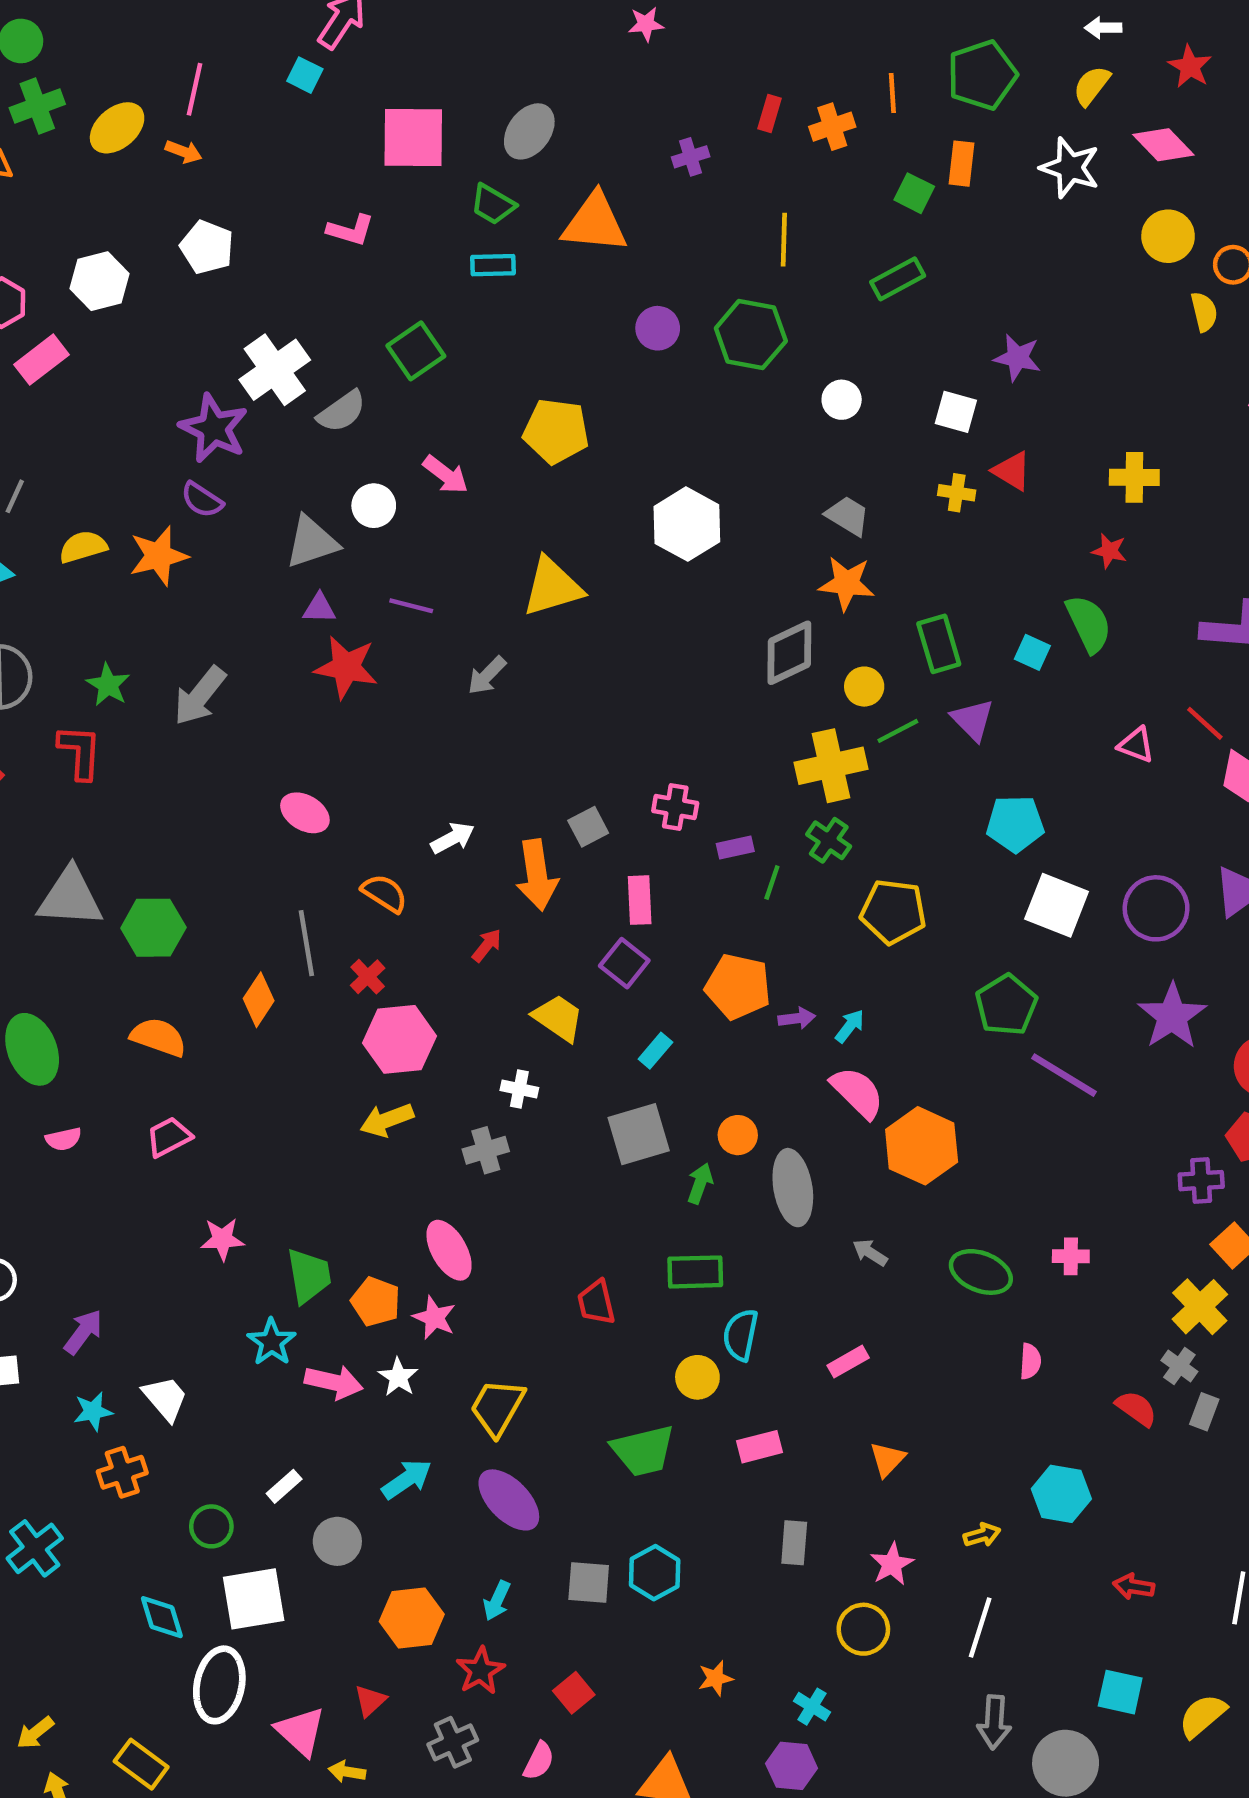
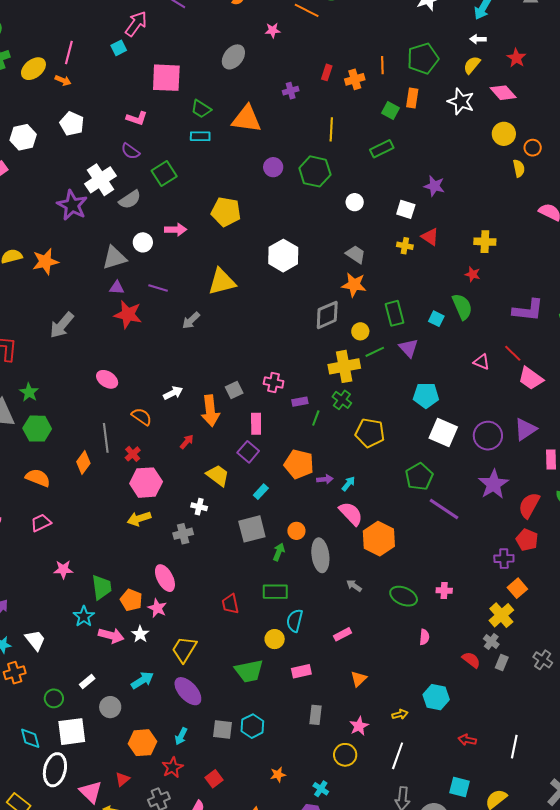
cyan square: (305, 75) -> (119, 48), turned 35
gray ellipse: (529, 131) -> (233, 57), moved
pink arrow: (446, 475) -> (176, 230), turned -40
purple semicircle: (202, 500) -> (130, 151), moved
green star: (108, 685) -> (29, 392), moved

